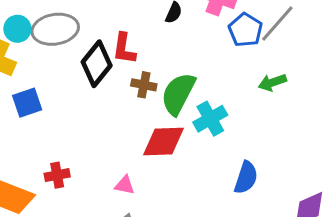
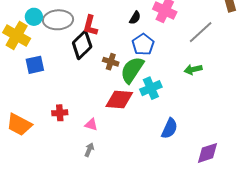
blue pentagon: (245, 30) -> (143, 44), moved
red L-shape: (124, 49) -> (90, 26), moved
red cross: (57, 175) -> (60, 113), moved

